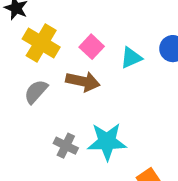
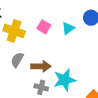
brown arrow: (83, 81) -> (41, 66), moved

